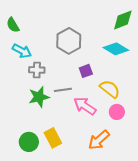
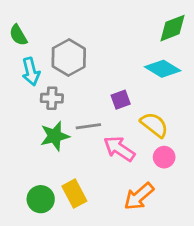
gray hexagon: (69, 41) -> (69, 58), moved
cyan arrow: (22, 51) -> (31, 72), turned 48

